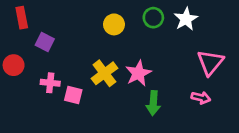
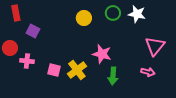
white star: (186, 19) -> (137, 14), turned -30
yellow cross: (104, 73) -> (77, 70), moved
pink star: (138, 73) -> (102, 54), turned -30
pink cross: (50, 83) -> (27, 61), moved

